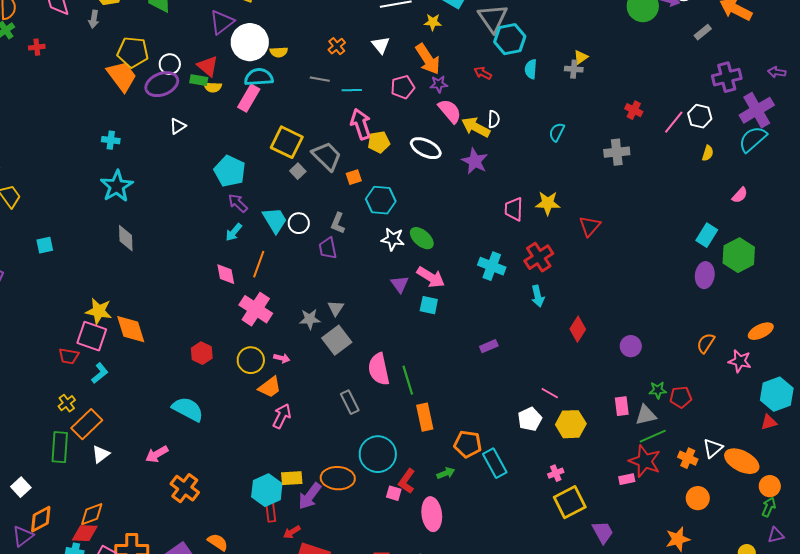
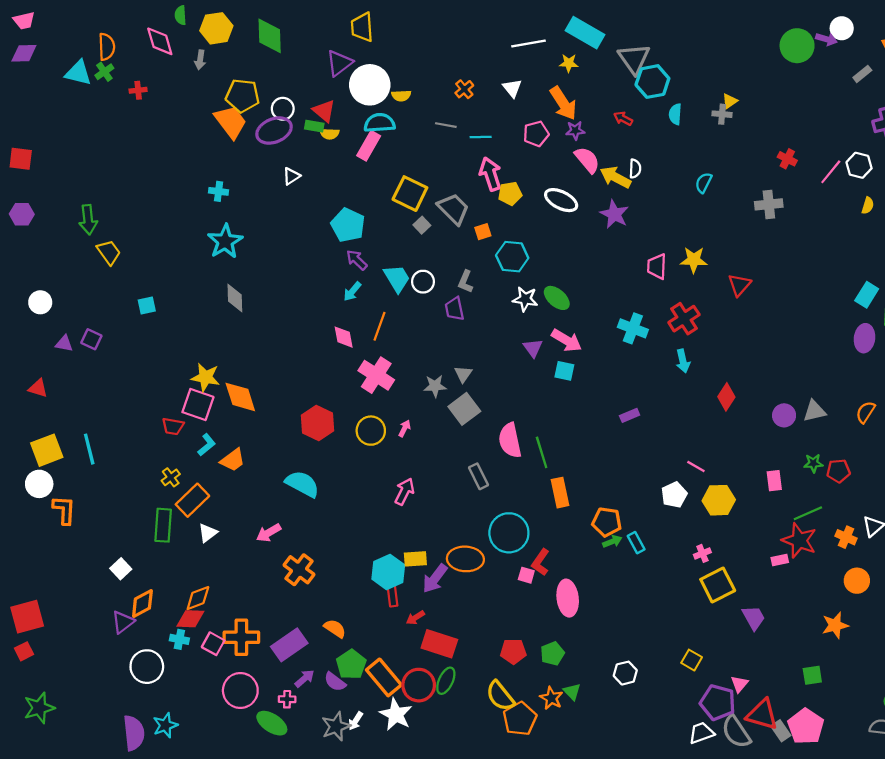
red hexagon: (202, 353) -> (318, 423), size x1.4
pink arrow: (282, 358) -> (405, 428), turned -77
orange trapezoid: (270, 387) -> (233, 460), moved
gray triangle: (646, 415) -> (814, 411), moved
cyan rectangle: (495, 463) -> (636, 543), size x0.7
green arrow: (446, 473) -> (612, 542), moved

